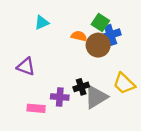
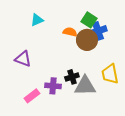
yellow trapezoid: (124, 83) -> (110, 74), turned 35
gray triangle: (96, 97) -> (85, 86), turned 30
pink rectangle: (36, 108) -> (32, 96), turned -42

